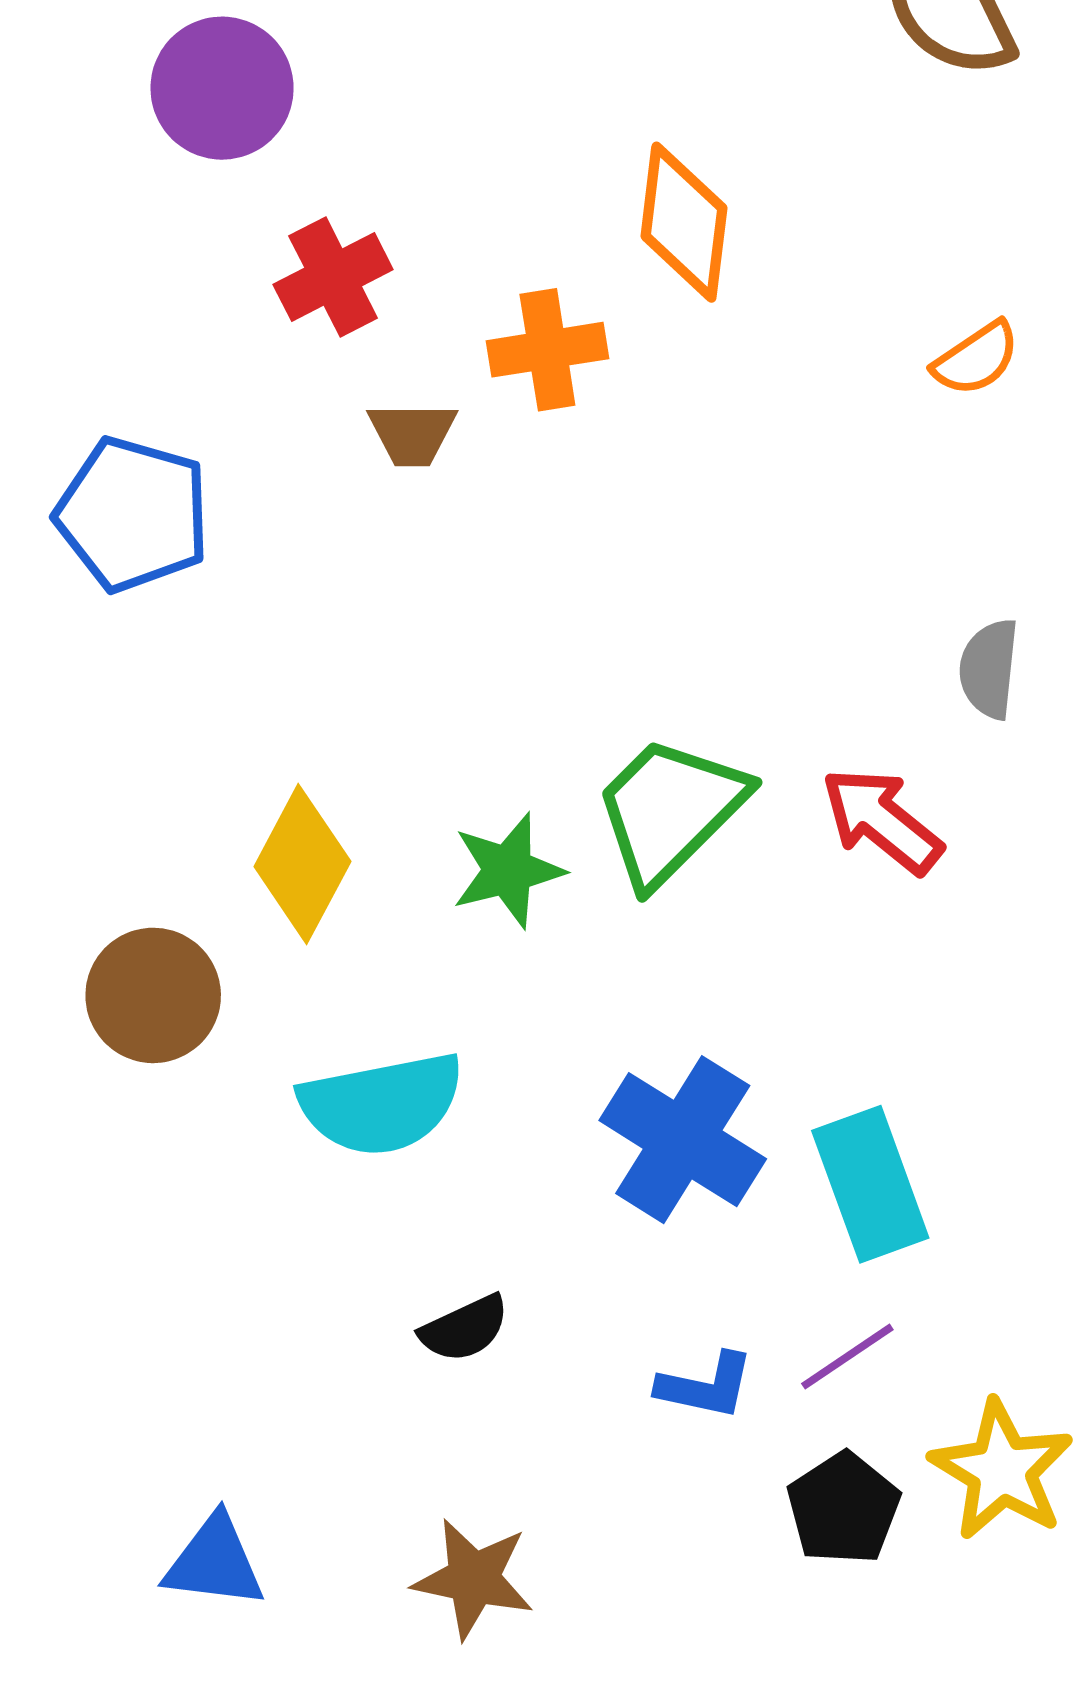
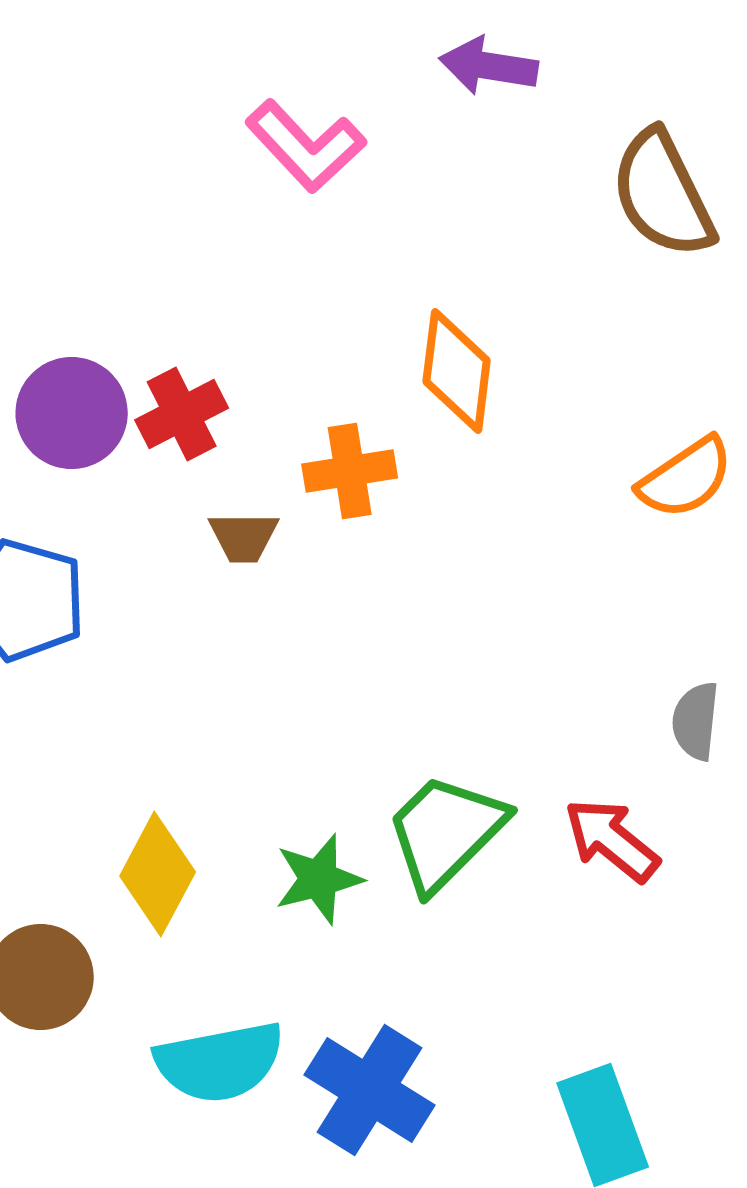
purple circle: (222, 88) -> (72, 413), moved
orange semicircle: (976, 359) -> (686, 478), size x1.4
blue cross: (683, 1140) -> (370, 1090), moved

